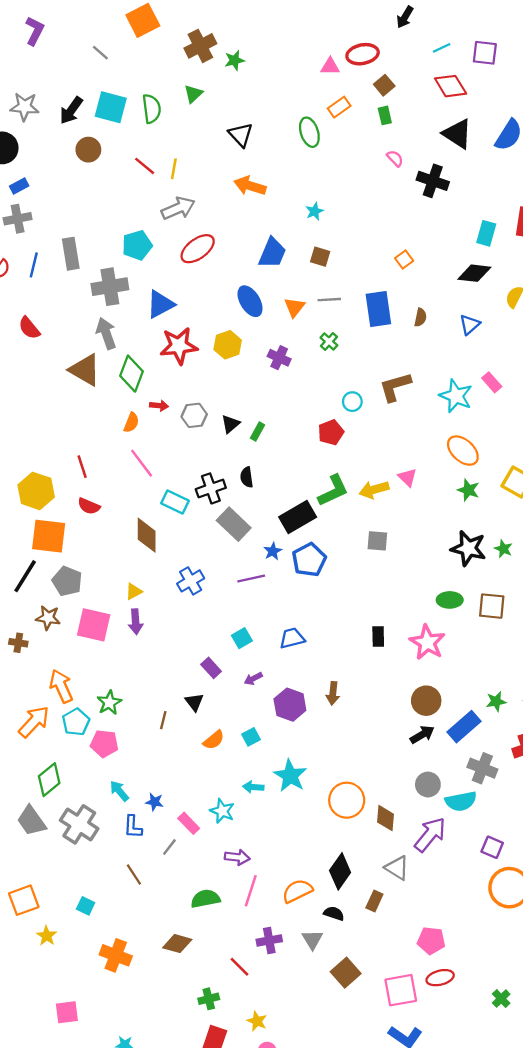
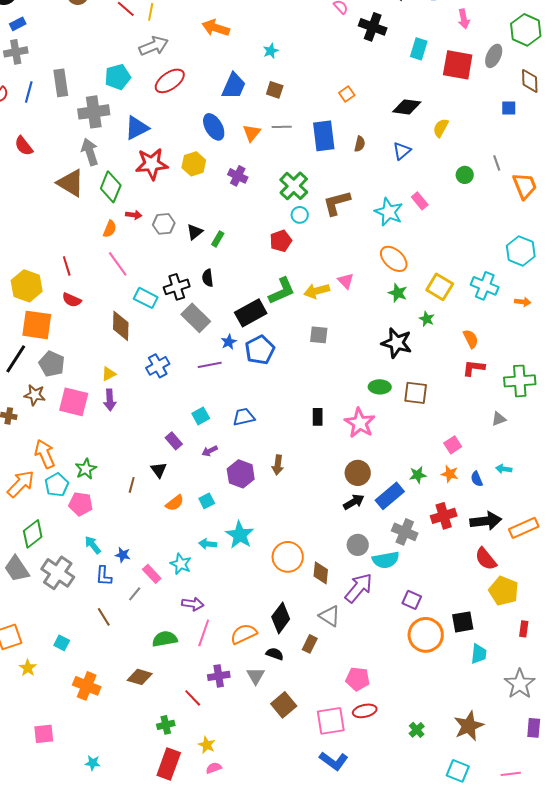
cyan rectangle: (486, 233) -> (419, 49), moved
green cross: (329, 341) -> (294, 186), moved, size x1.8
green star: (503, 549) -> (427, 319), moved

